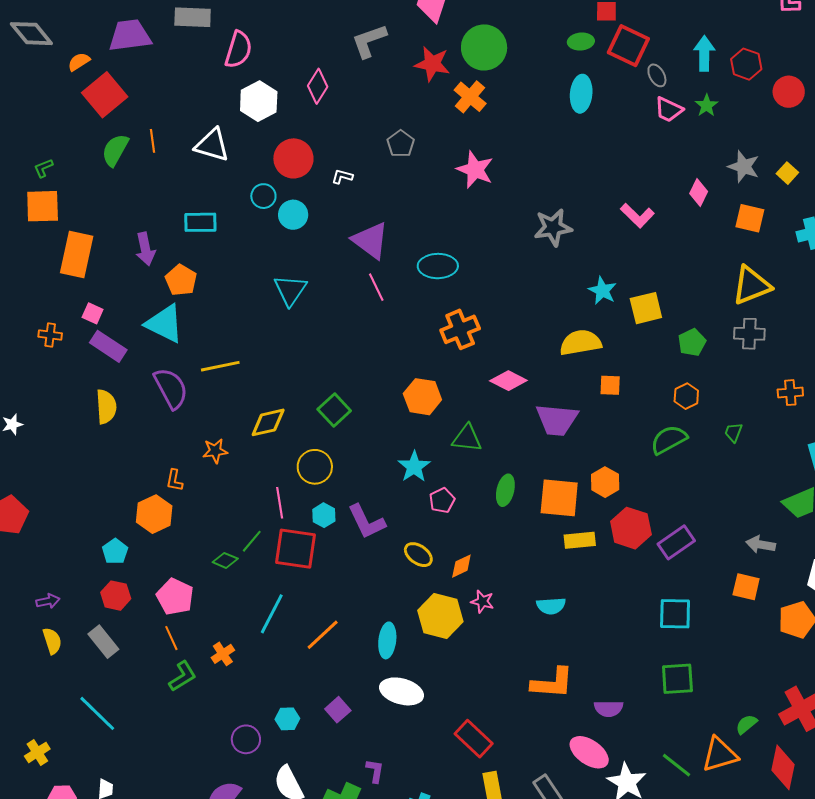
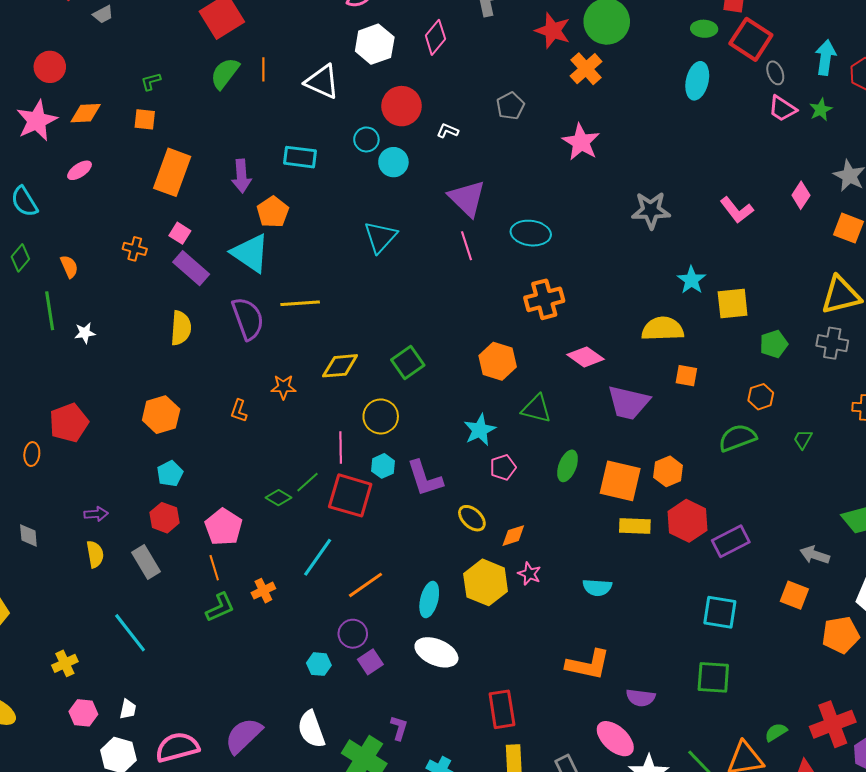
orange square: (43, 206) -> (145, 119), size x0.6
orange hexagon: (154, 514) -> (161, 415), moved
purple circle: (246, 739) -> (353, 634), moved
red rectangle: (474, 739) -> (502, 709), turned 30

